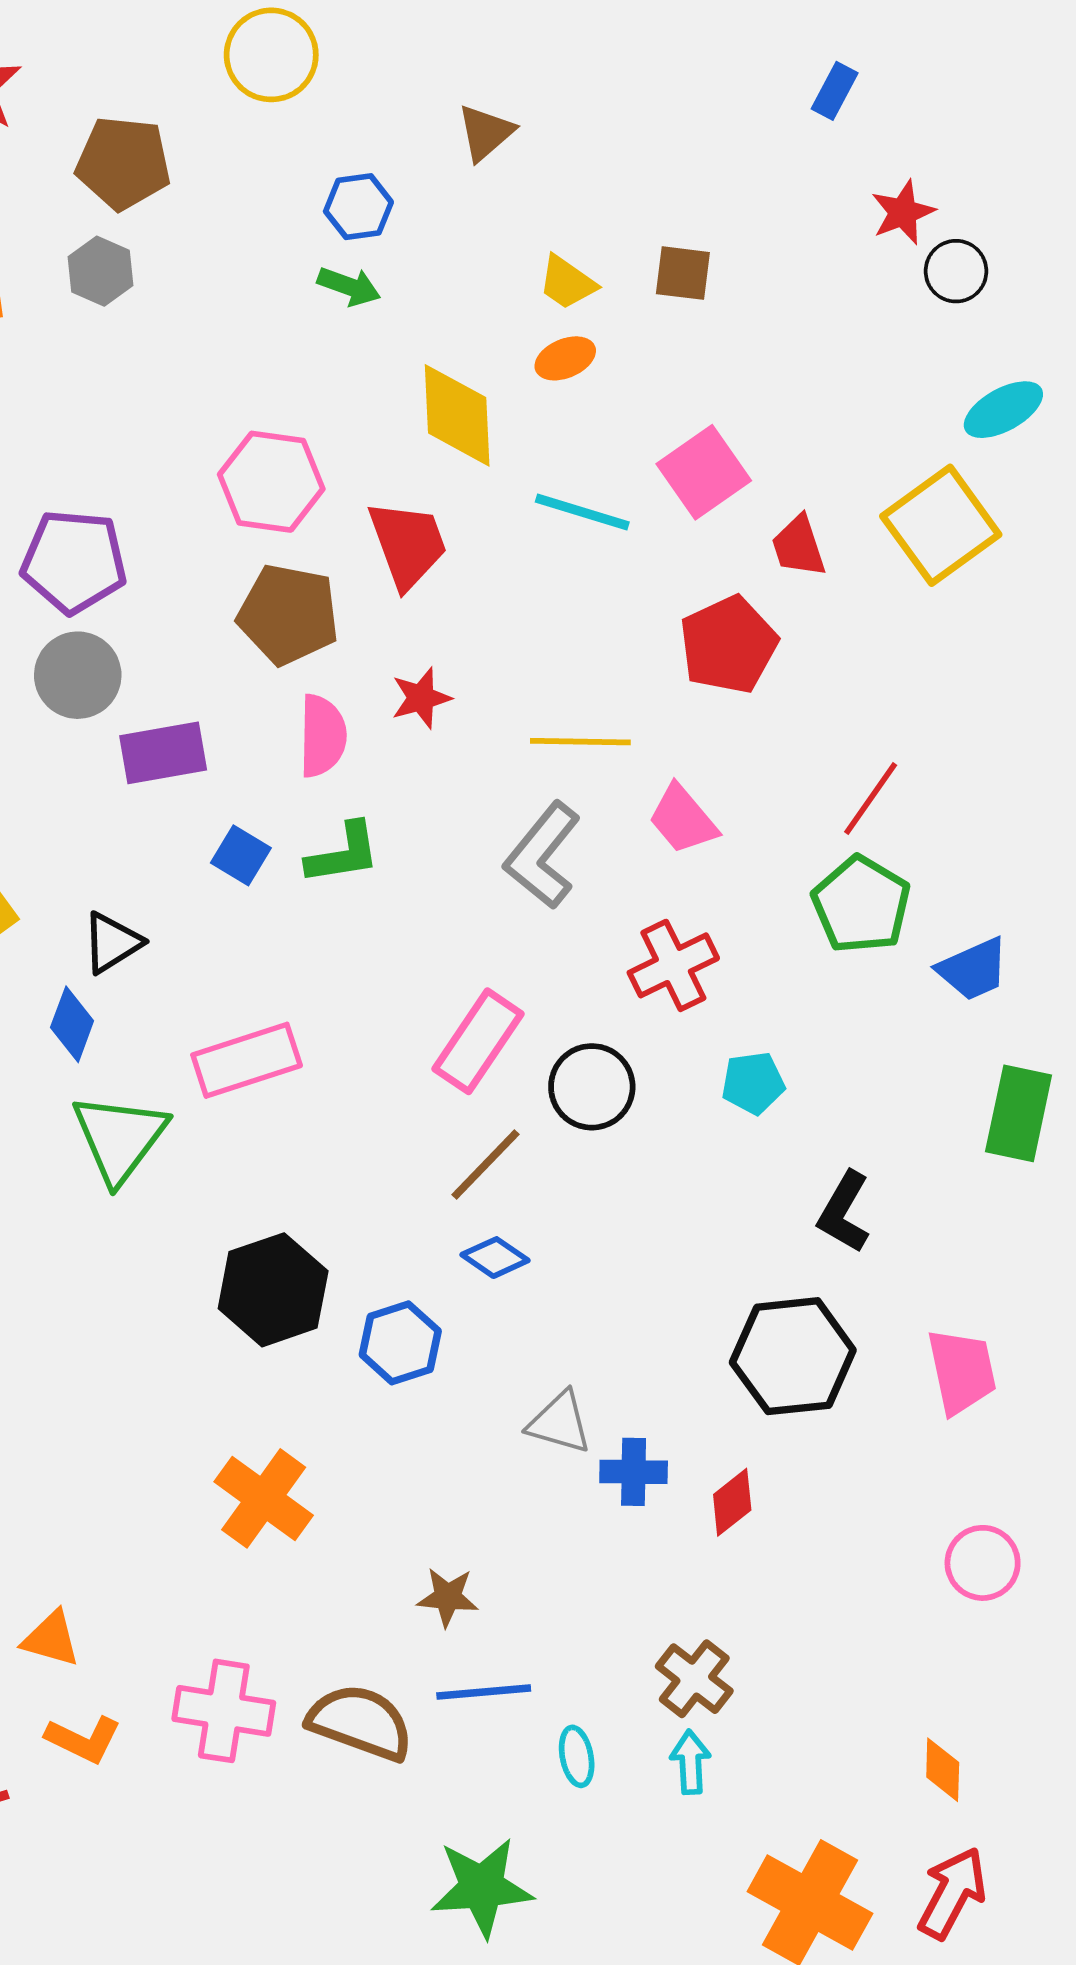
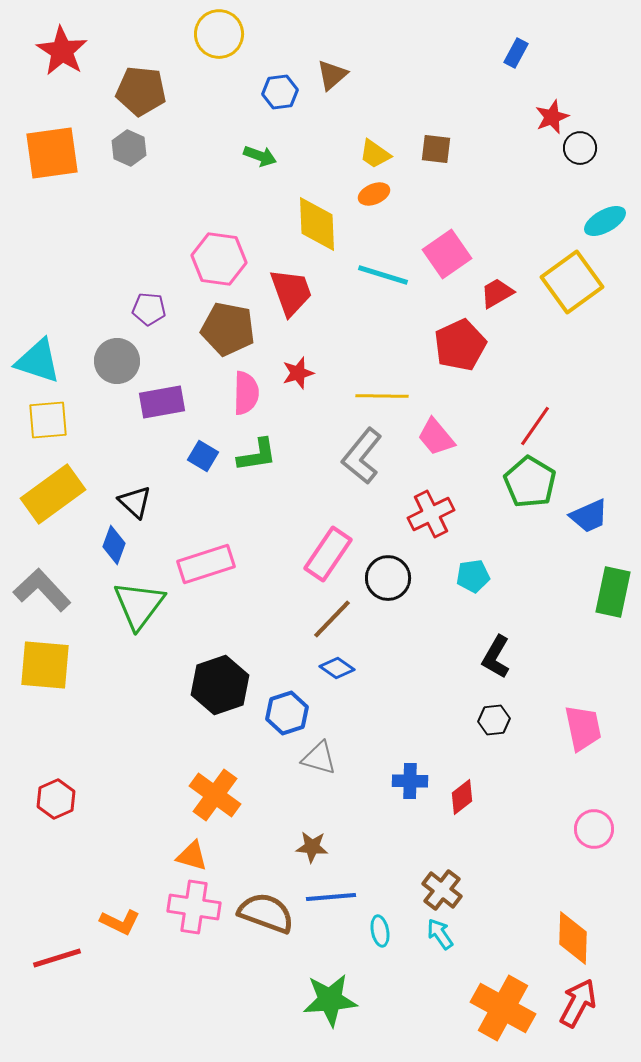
blue hexagon: (358, 207) -> (280, 92), moved
red trapezoid: (799, 546) -> (497, 293), turned 78
purple pentagon: (74, 561) -> (149, 309), moved, size x0.6
black triangle: (112, 943) -> (135, 502), turned -45
black L-shape: (844, 1212) -> (496, 657), moved
black hexagon: (793, 1356) -> (494, 720), size x0.5
gray triangle: (560, 1423) -> (319, 758), moved
orange triangle: (51, 1639) -> (192, 856), moved
cyan arrow: (690, 1762) -> (440, 934), turned -32
orange diamond: (943, 1770) -> (573, 938), size x1.6

